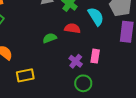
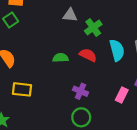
pink rectangle: (95, 56) -> (122, 95), moved
purple cross: (76, 61) -> (80, 91), turned -32

